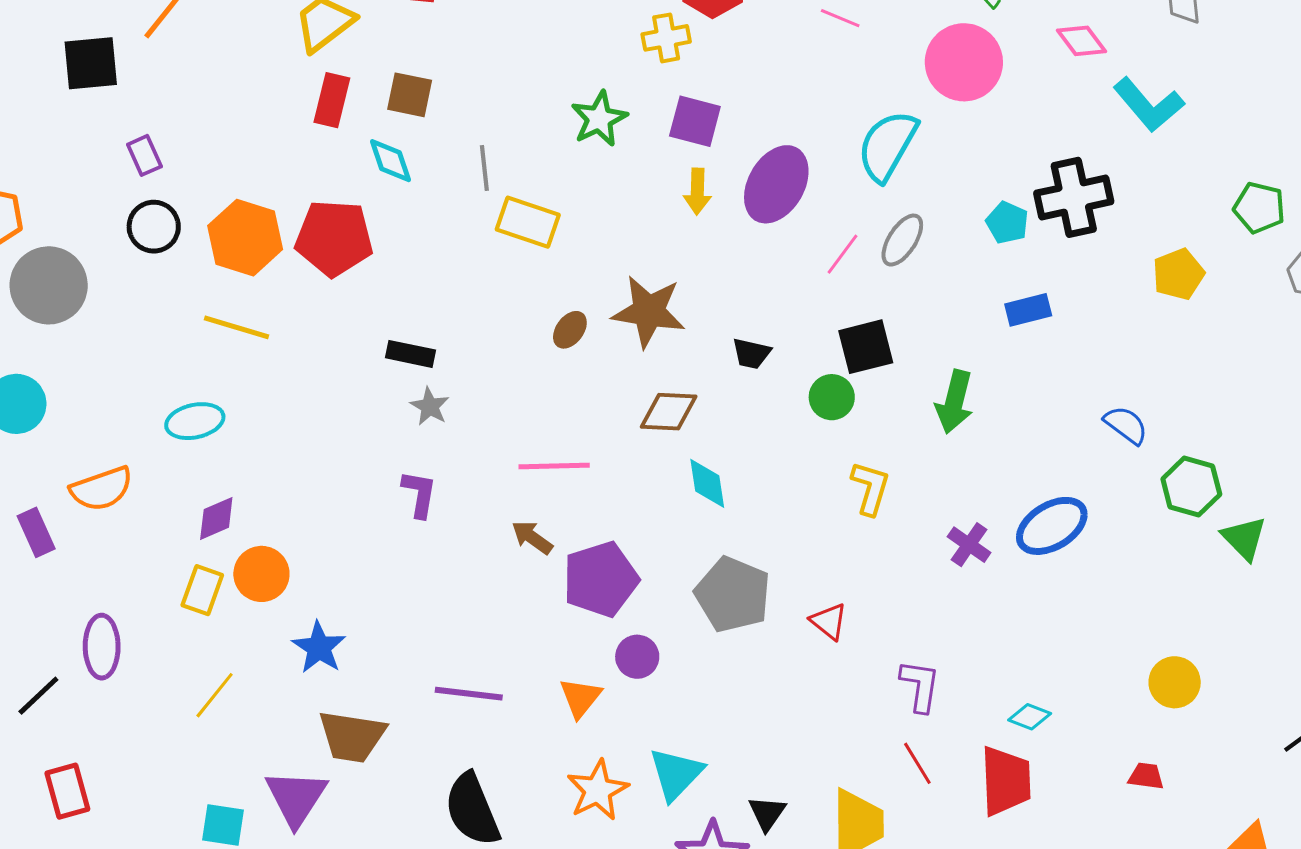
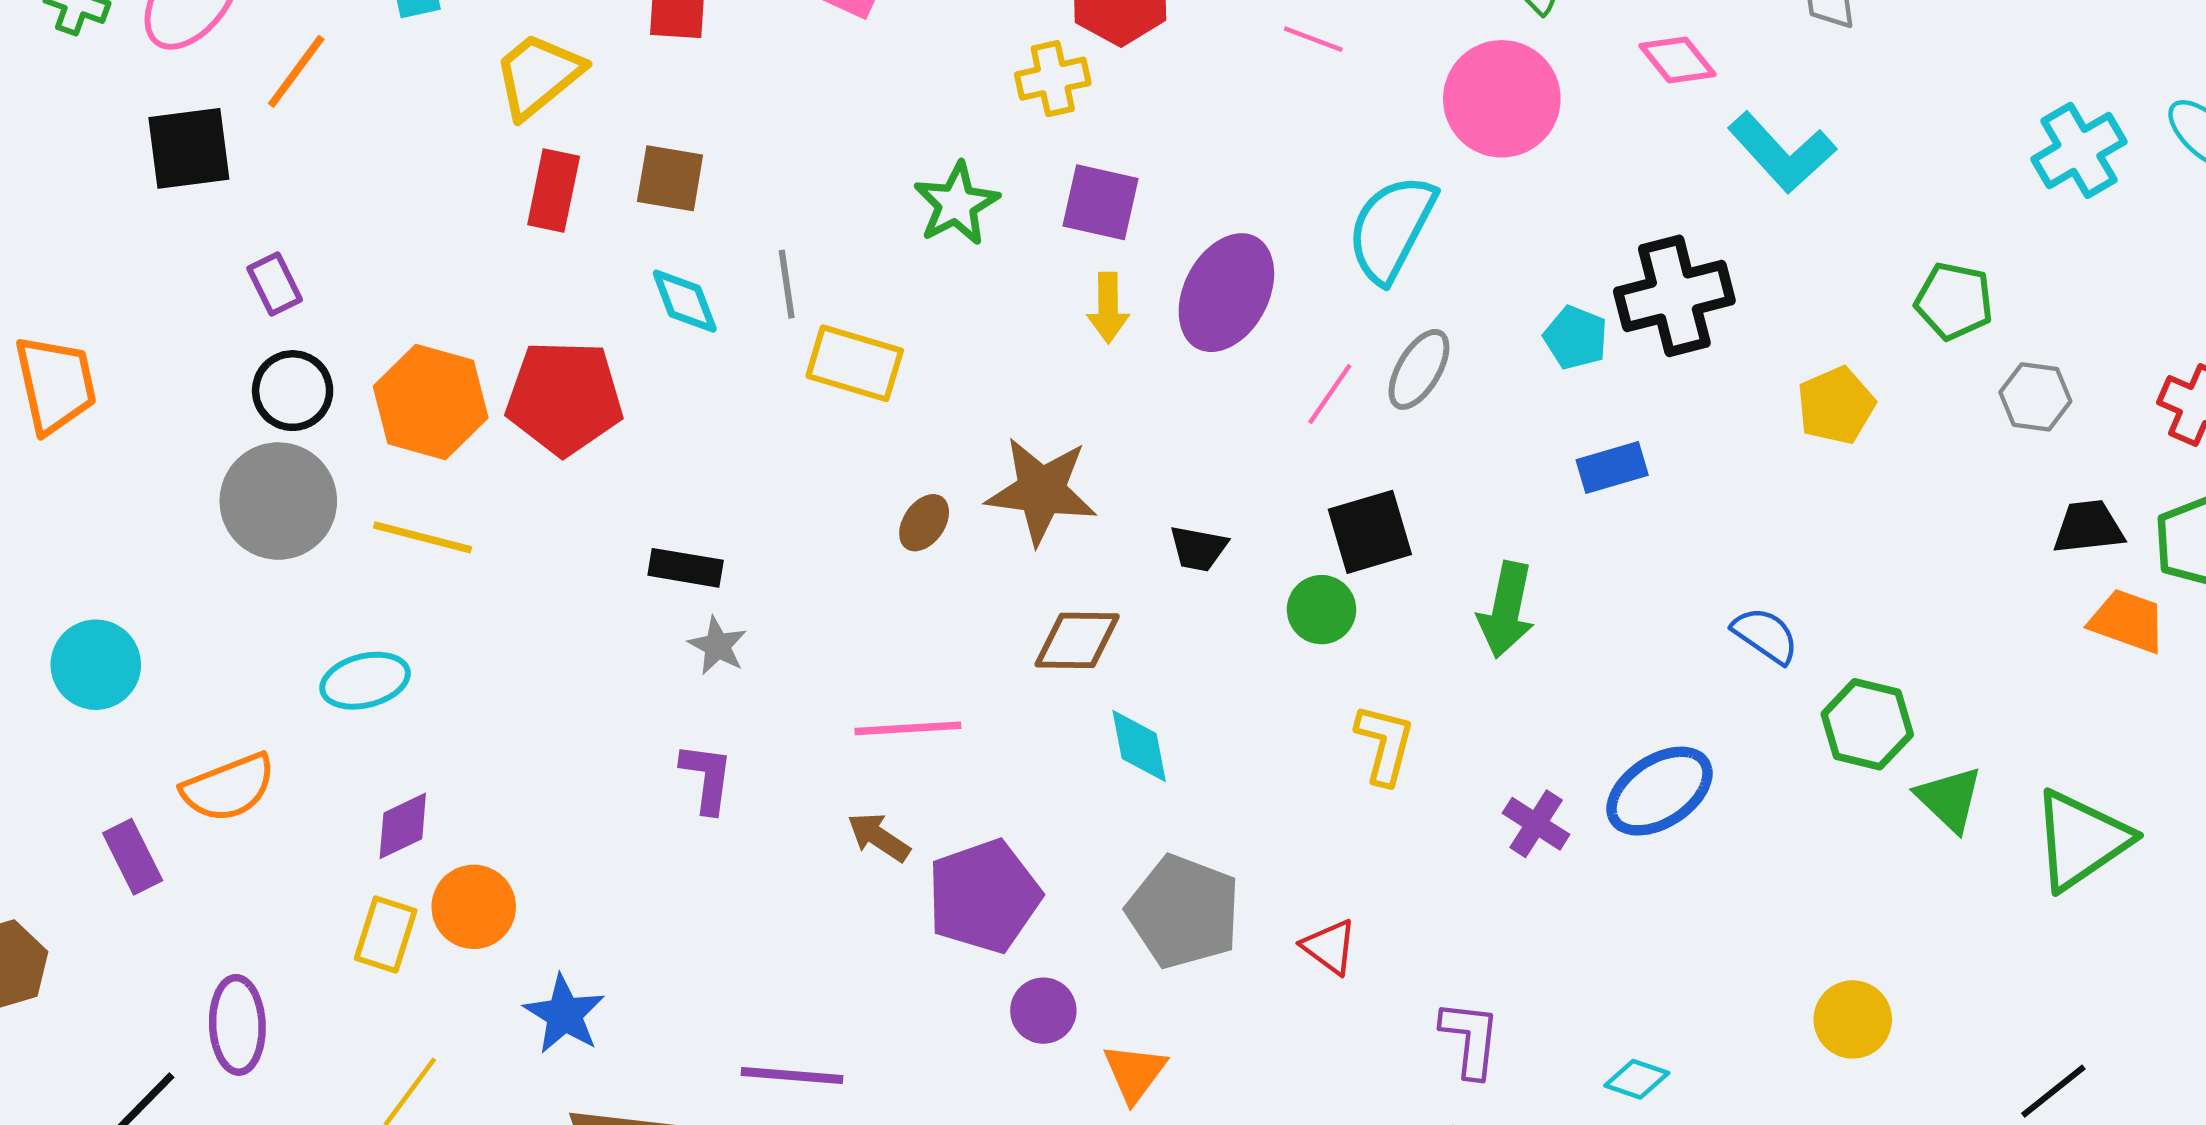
cyan diamond: (390, 161) -> (685, 301), moved
gray circle: (49, 285) -> (278, 501), moved
orange triangle: (580, 698) -> (1135, 1073), moved

